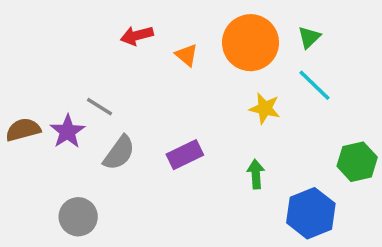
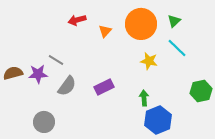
orange triangle: (187, 55) -> (105, 31), turned 32
purple star: (68, 131) -> (38, 74), turned 30
blue hexagon: (311, 213) -> (158, 120), moved

